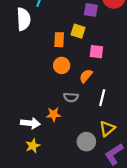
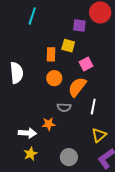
white semicircle: (23, 19) -> (17, 73), moved
pink square: (96, 52) -> (86, 64), turned -32
orange semicircle: (86, 76) -> (77, 87), size x1.5
gray circle: (86, 142) -> (69, 157), moved

